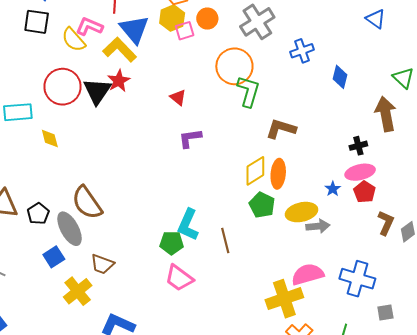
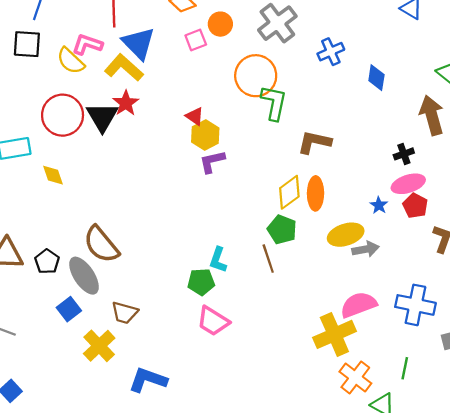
yellow hexagon: (172, 18) -> (205, 135), moved
green pentagon: (262, 205) -> (282, 230), moved
cyan L-shape: (188, 225) -> (218, 260), size x0.7
brown line: (225, 241) -> (268, 259), moved

